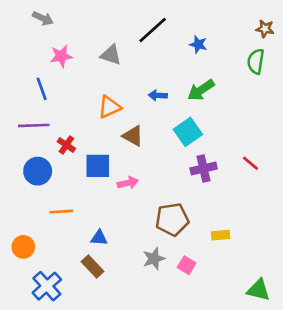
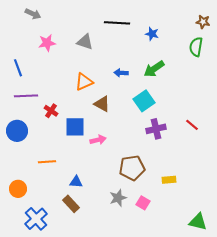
black line: (153, 30) -> (117, 23), turned 45
blue line: (42, 89) -> (18, 68), moved
blue circle: (38, 171) -> (17, 131), moved

